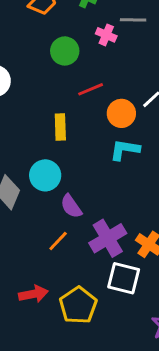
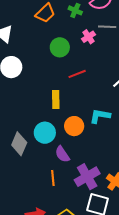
pink cross: (106, 35) -> (88, 37), turned 32
orange circle: (121, 113) -> (74, 126), moved
orange line: (58, 241) -> (53, 178), turned -49

